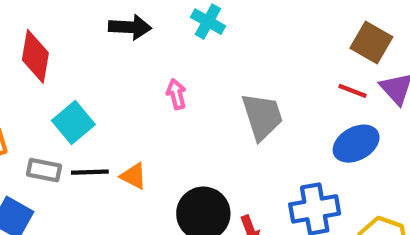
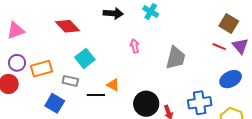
red diamond: (35, 56) -> (67, 26), turned -55
gray trapezoid: (262, 116) -> (176, 58), turned 30
blue ellipse: (356, 144) -> (231, 79), moved
black line: (90, 172) -> (96, 95), moved

